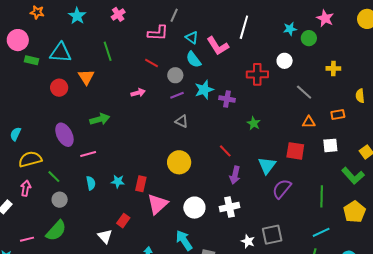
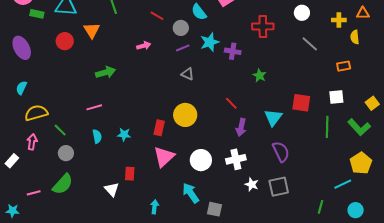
white circle: (285, 61) -> (302, 13), moved
yellow semicircle: (360, 96) -> (355, 37), moved
orange triangle: (309, 122) -> (363, 13), moved
purple ellipse: (64, 135) -> (22, 48), moved
red rectangle: (141, 184) -> (159, 128), moved
purple semicircle: (282, 189) -> (281, 152), moved, turned 115
green line: (322, 196) -> (327, 127), moved
red rectangle: (123, 221) -> (130, 174), turned -32
cyan line: (321, 232) -> (343, 184), moved
white star: (248, 241) -> (252, 184), moved

